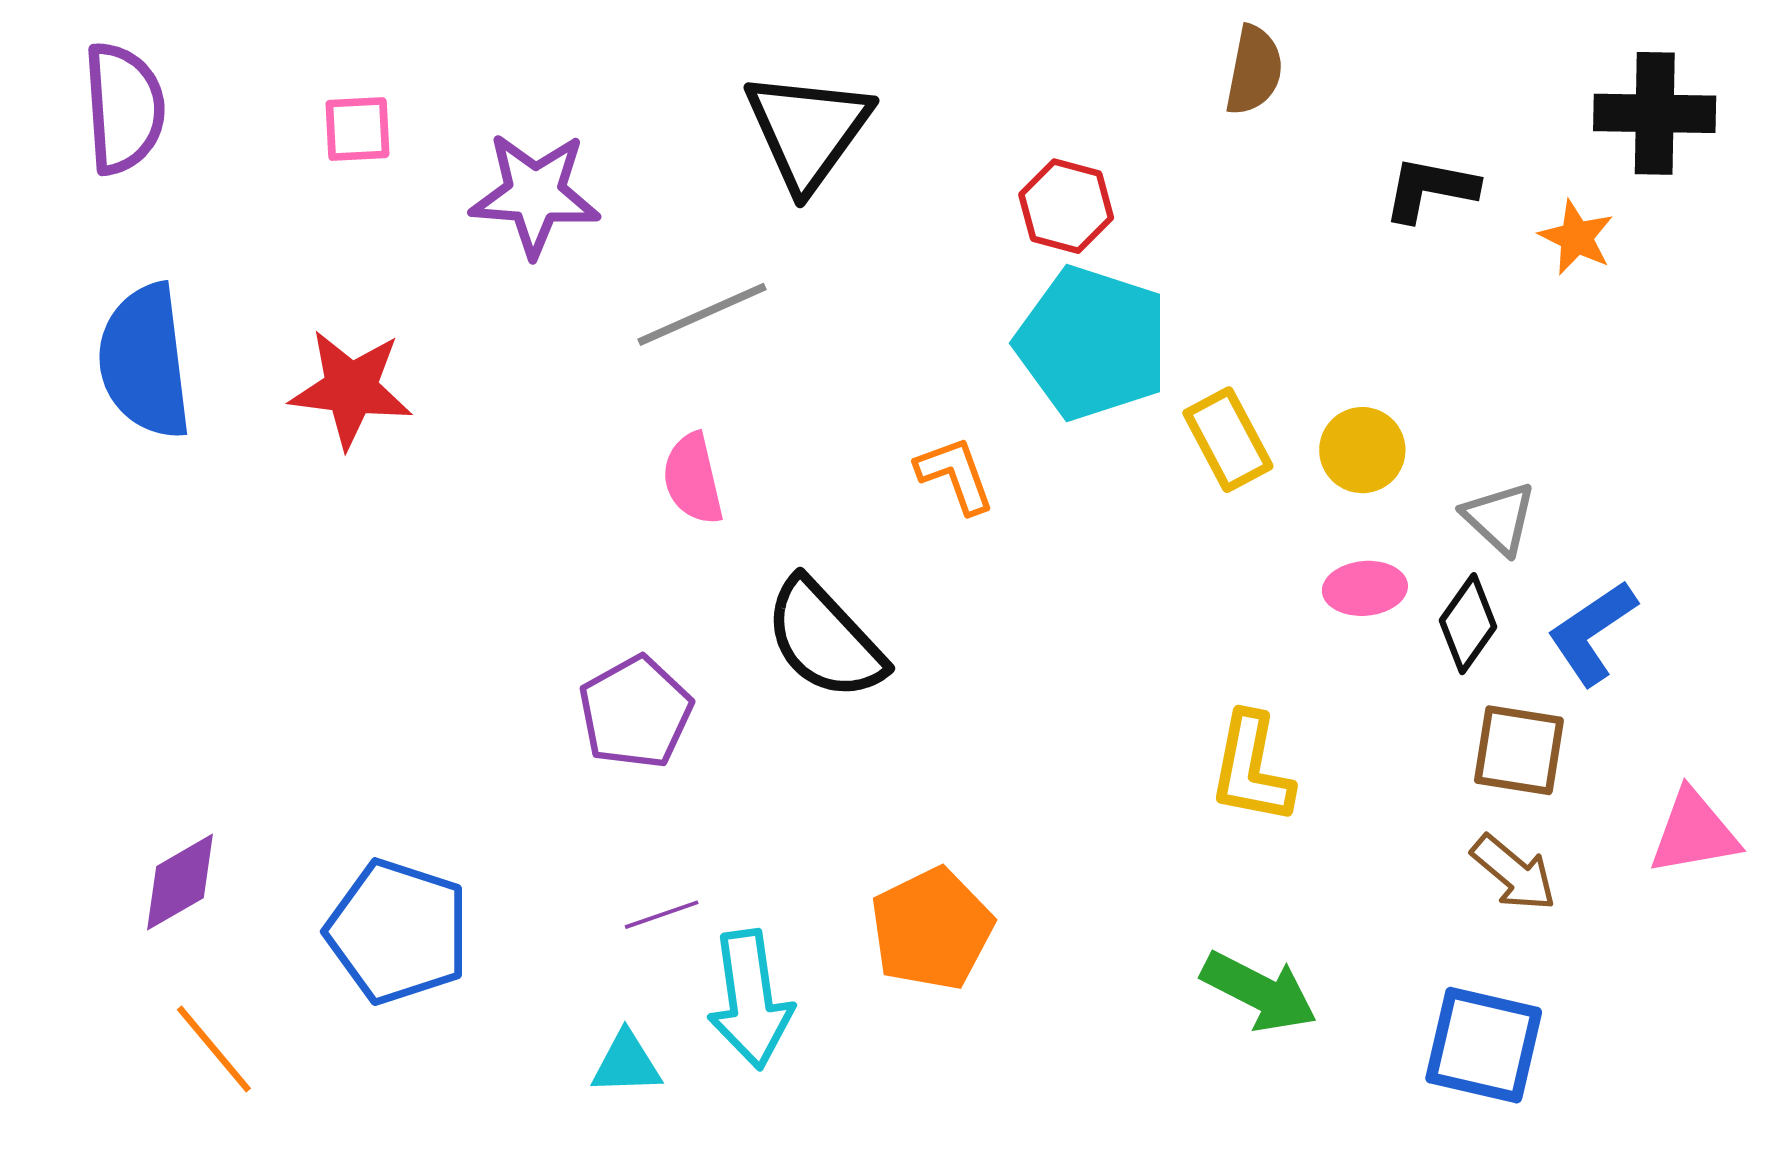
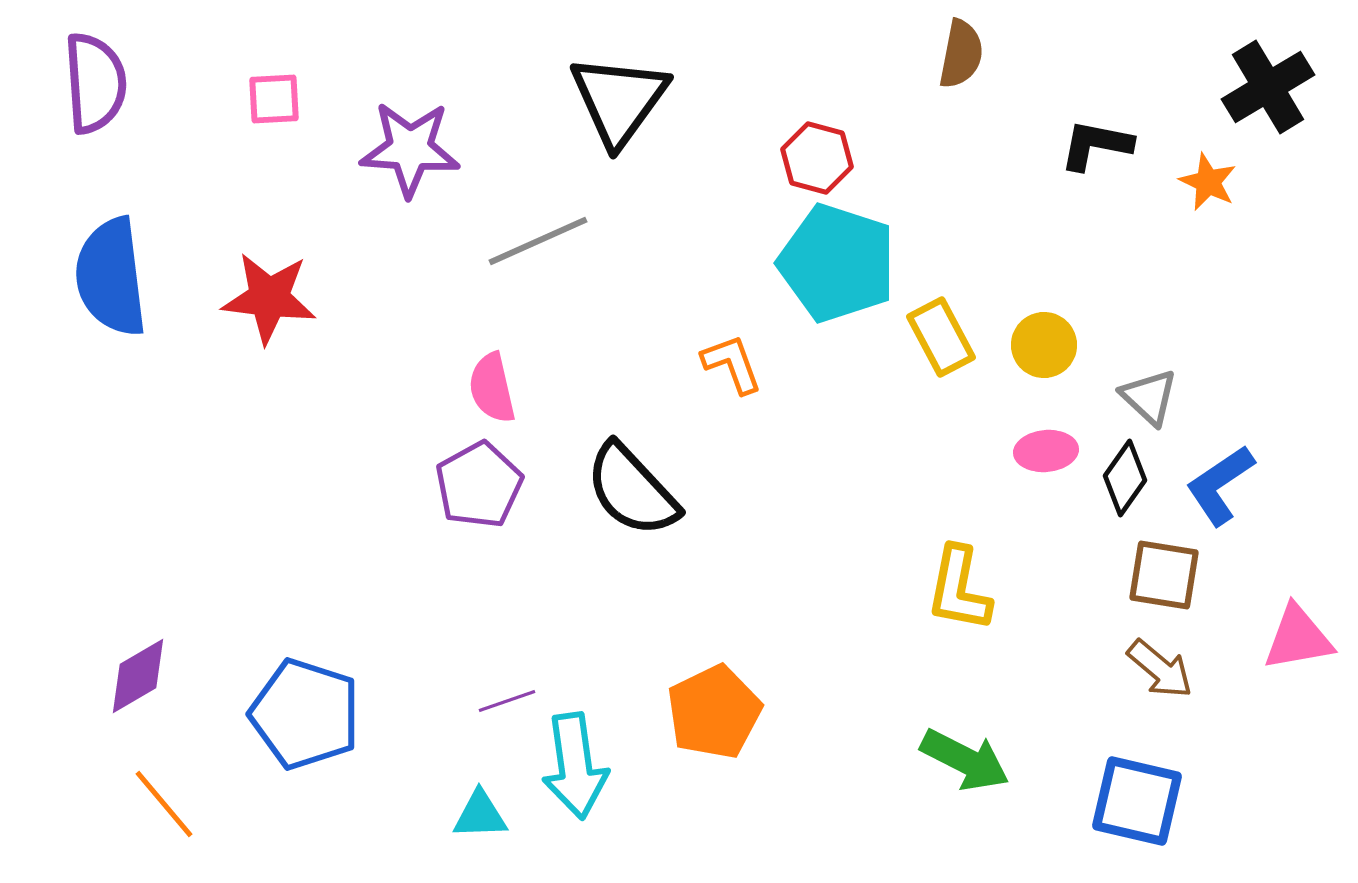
black cross: (1655, 113) -> (1268, 87), turned -32
pink semicircle: (693, 479) -> (492, 388), moved
purple pentagon: (635, 712) -> (479, 485), moved

